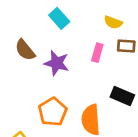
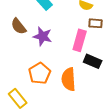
pink rectangle: (97, 53) -> (80, 40), moved, size x1.5

